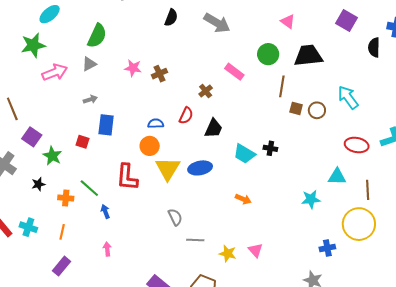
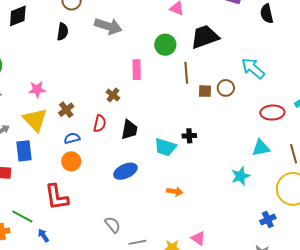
pink rectangle: (234, 72) -> (137, 70), turned 66
brown cross: (159, 74) -> (66, 110), moved
yellow triangle: (168, 169) -> (35, 120), moved

